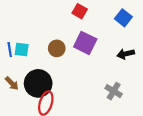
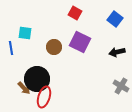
cyan square: (22, 49) -> (25, 33), moved
brown arrow: (12, 83) -> (24, 88), moved
gray cross: (114, 91) -> (121, 86), moved

